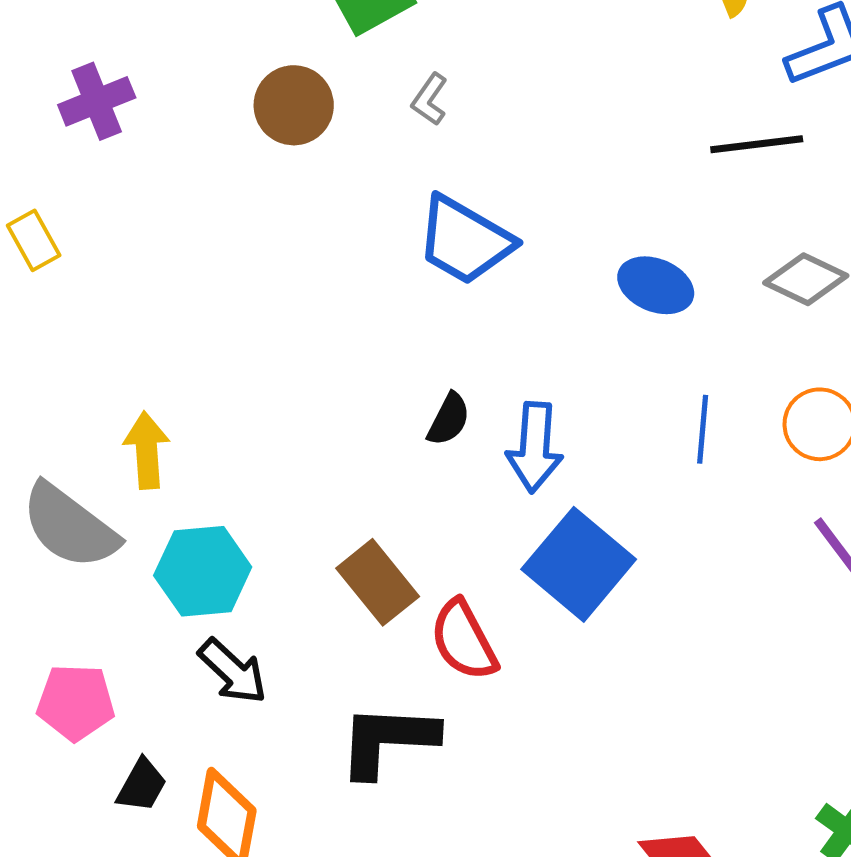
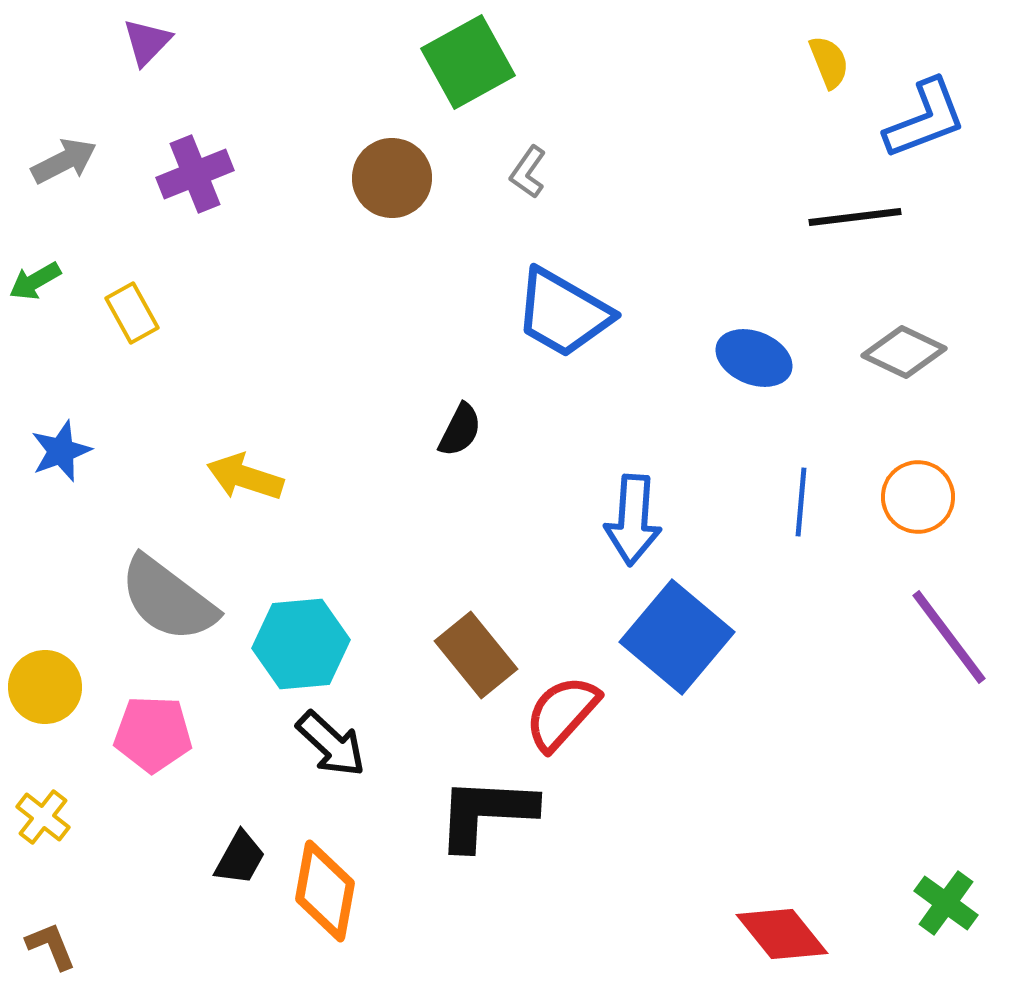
black semicircle: (449, 419) -> (460, 430), moved
yellow arrow: (147, 450) -> (245, 477), moved, turned -68
red semicircle: (464, 640) -> (562, 713), turned 70
pink pentagon: (76, 702) -> (153, 734), moved

